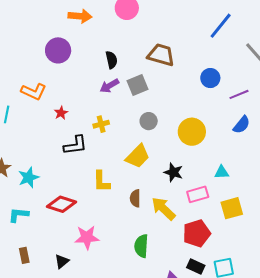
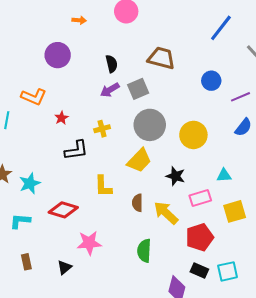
orange arrow: (80, 16) -> (79, 20), size x0.6
gray circle: (149, 121) -> (150, 125), size x1.8

